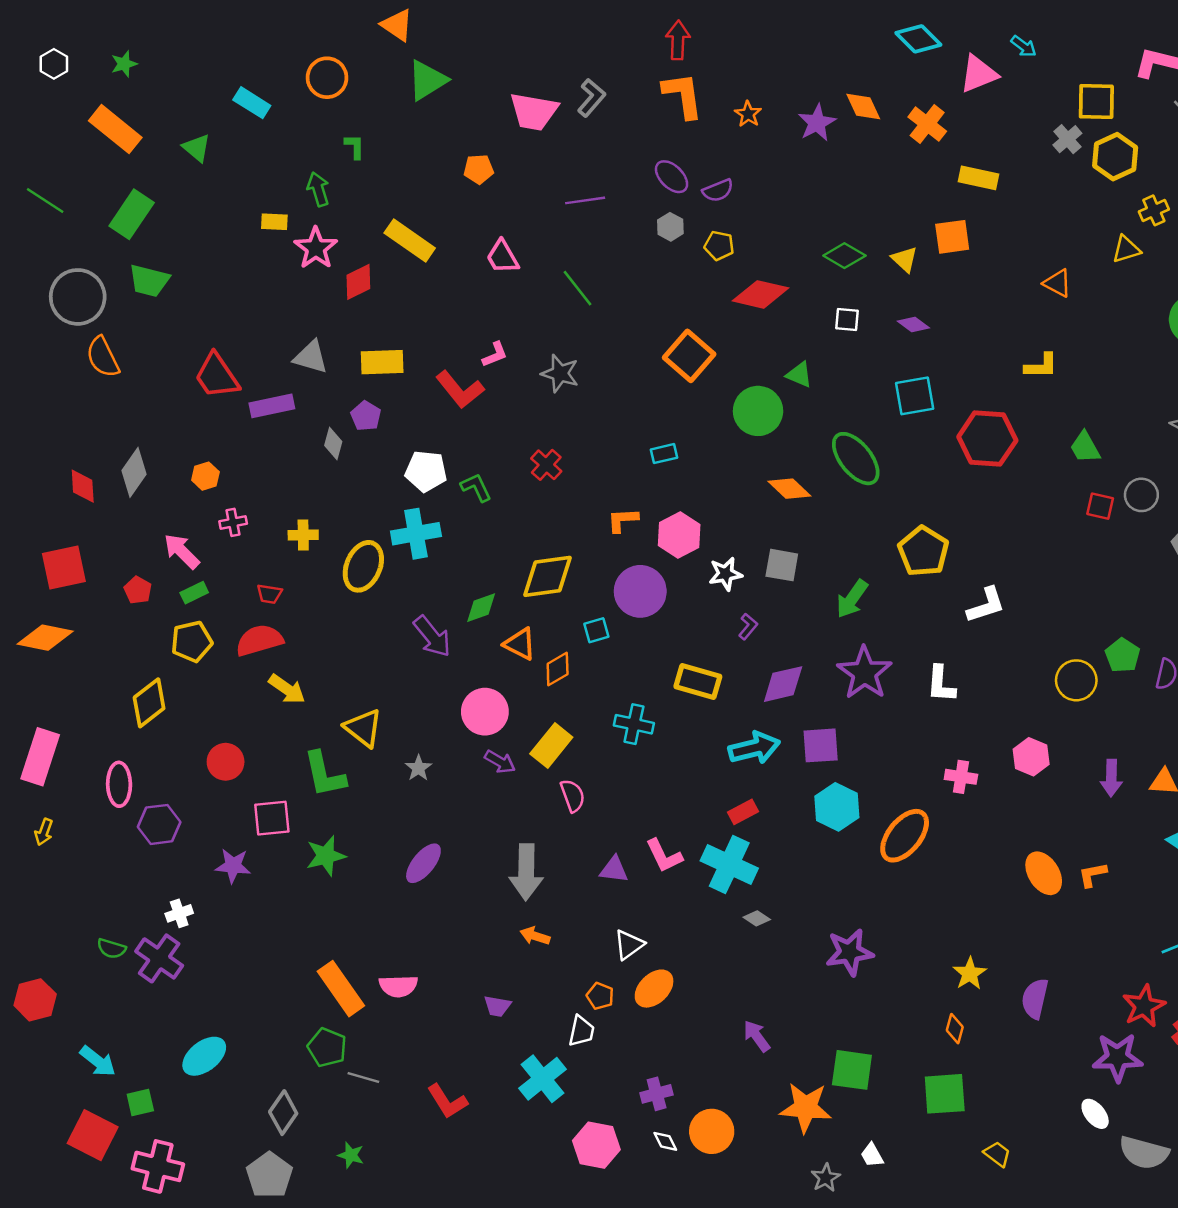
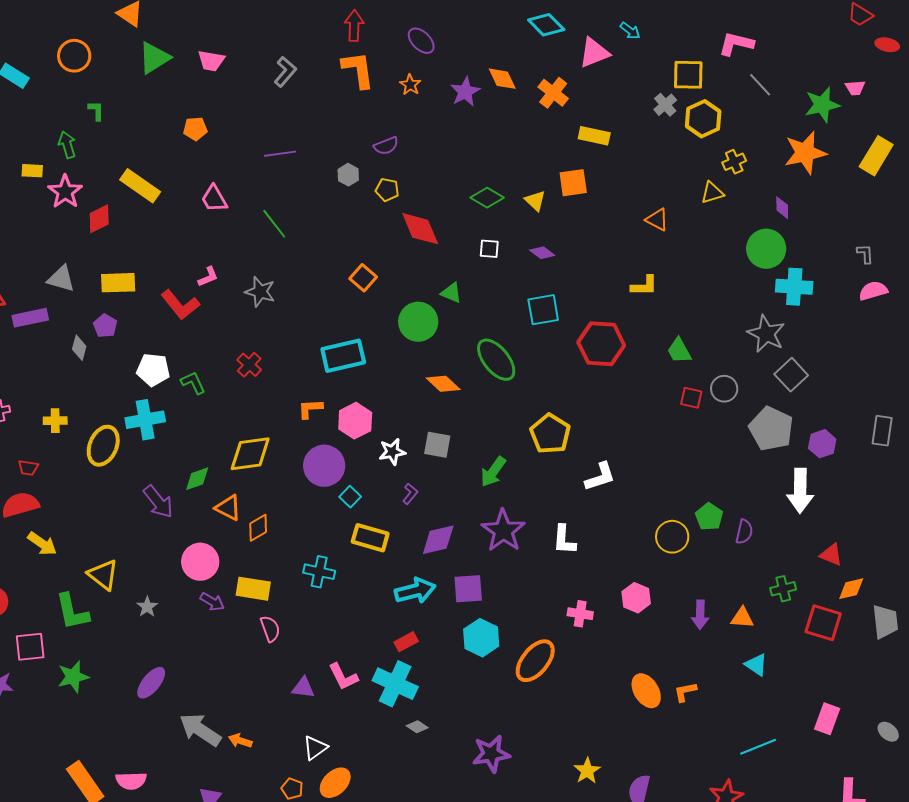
pink trapezoid: (534, 112) -> (211, 61), moved, size x0.7
purple ellipse: (672, 177) -> (421, 41), moved
red diamond: (761, 294) -> (420, 229), turned 54
orange square: (689, 356) -> (363, 278), size x0.7
cyan rectangle: (664, 454) -> (343, 356), size x2.0
cyan square: (596, 630) -> (350, 497), moved, turned -30
yellow rectangle: (551, 745) -> (253, 589), turned 60
gray arrow: (526, 872) -> (200, 730), moved, turned 123

